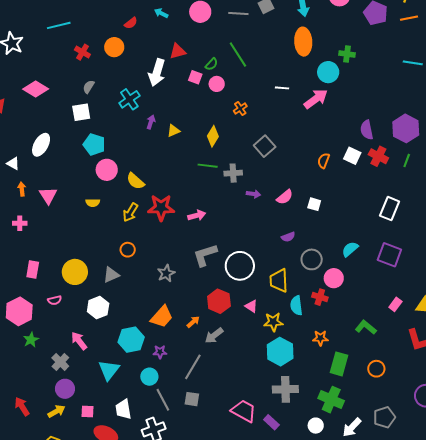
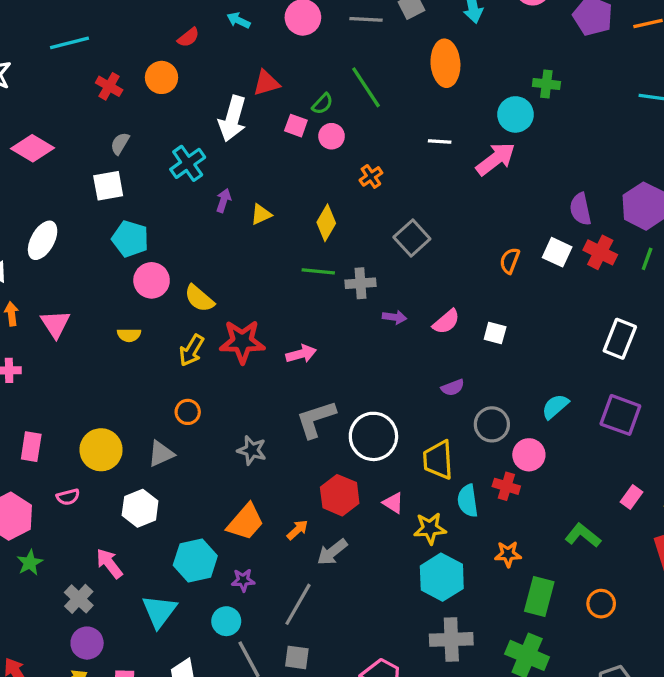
orange ellipse: (303, 42) -> (445, 63), moved
gray star: (166, 273) -> (252, 450), turned -30

